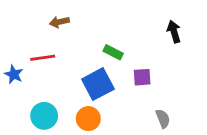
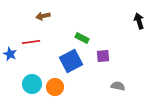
black arrow: (174, 32) -> (139, 21), moved
orange circle: (88, 119) -> (55, 87), moved
gray semicircle: (163, 119) -> (118, 86), turned -56

